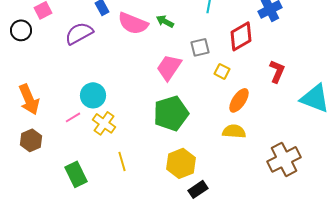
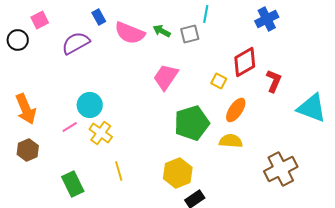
red diamond: (241, 36) -> (245, 62), moved
gray square: (200, 47) -> (190, 34), moved
green pentagon: (171, 113) -> (192, 123), moved

